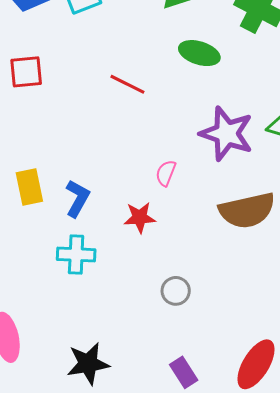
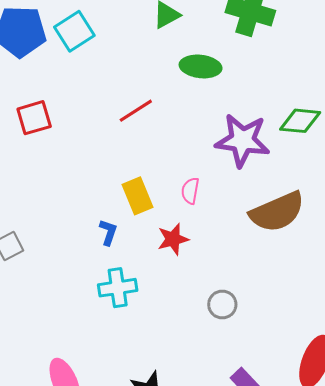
red line: (127, 84) -> (136, 111), turned -48
yellow rectangle: (29, 187) -> (138, 196), moved
blue L-shape: (77, 198) -> (108, 232), size x0.7

